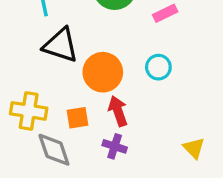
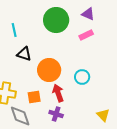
black triangle: (61, 45) -> (24, 54), size x0.7
cyan circle: (158, 67) -> (82, 77), moved

